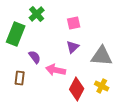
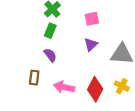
green rectangle: (16, 34) -> (50, 31), moved, size x0.6
pink arrow: (56, 70) -> (64, 87), moved

